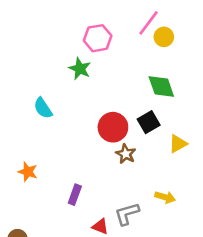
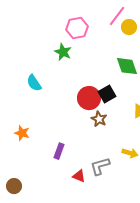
black square: (149, 122) -> (107, 94), moved

